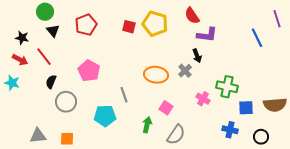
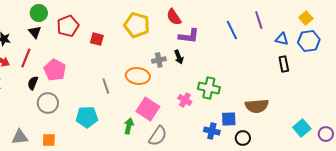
green circle: (45, 12) -> (39, 13), moved
red square: (129, 27) -> (97, 39), moved
blue line: (257, 38) -> (232, 30), moved
red line: (44, 57) -> (26, 58), turned 60
pink pentagon: (89, 71) -> (55, 70), moved
gray cross: (185, 71) -> (159, 60), moved, turned 32
gray line: (124, 95) -> (106, 86), moved
pink square: (166, 108) -> (148, 109), size x1.6
blue square: (246, 108) -> (229, 119), moved

